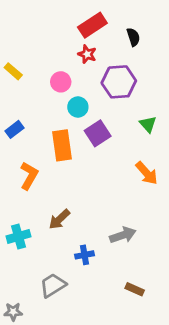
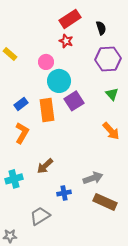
purple hexagon: (119, 82) -> (108, 59), moved
cyan circle: (78, 107) -> (59, 81), size x1.5
blue rectangle: (14, 129) -> (21, 104), moved
brown rectangle: (135, 289) -> (105, 202), moved, size x1.6

